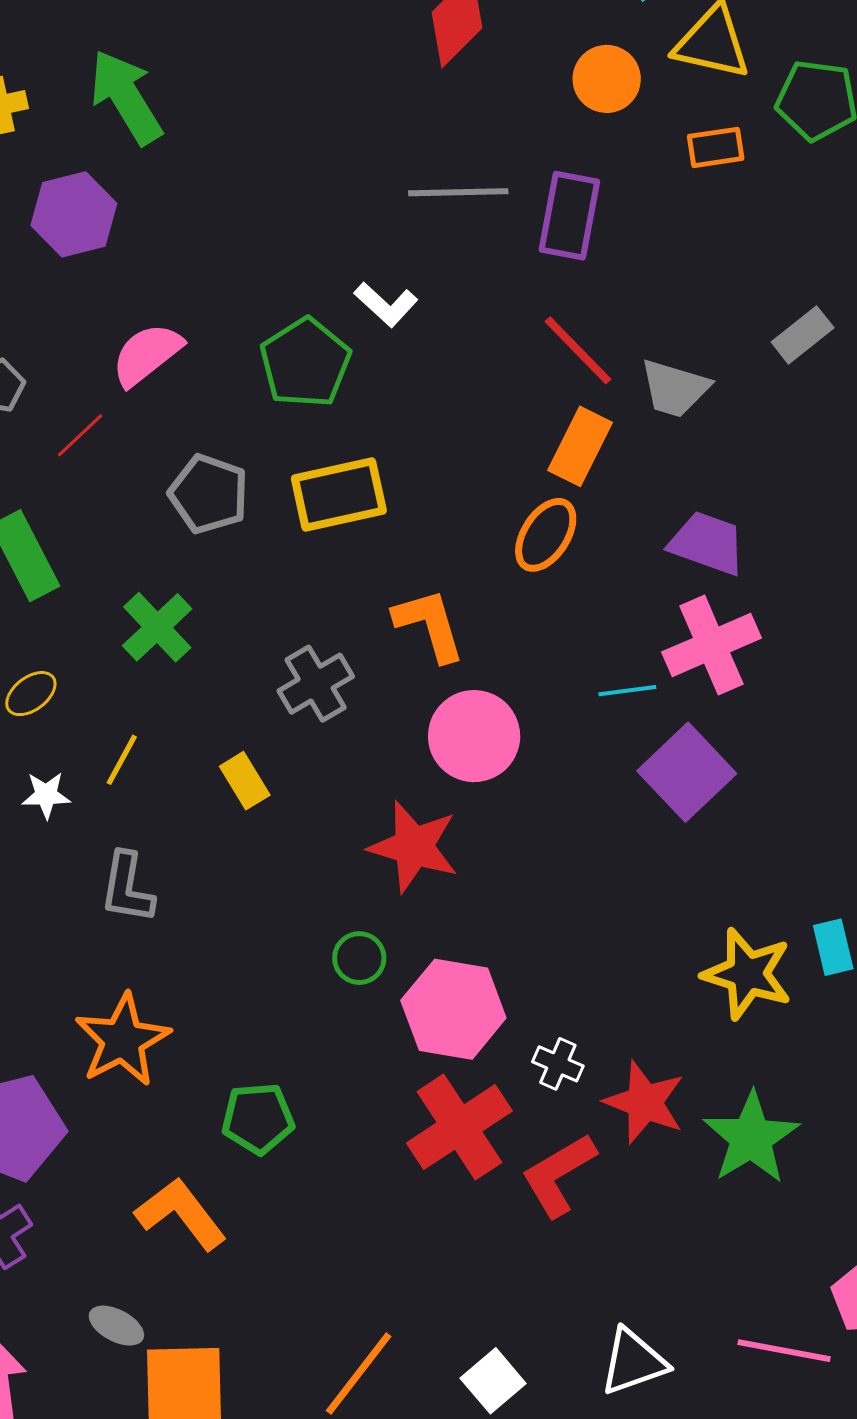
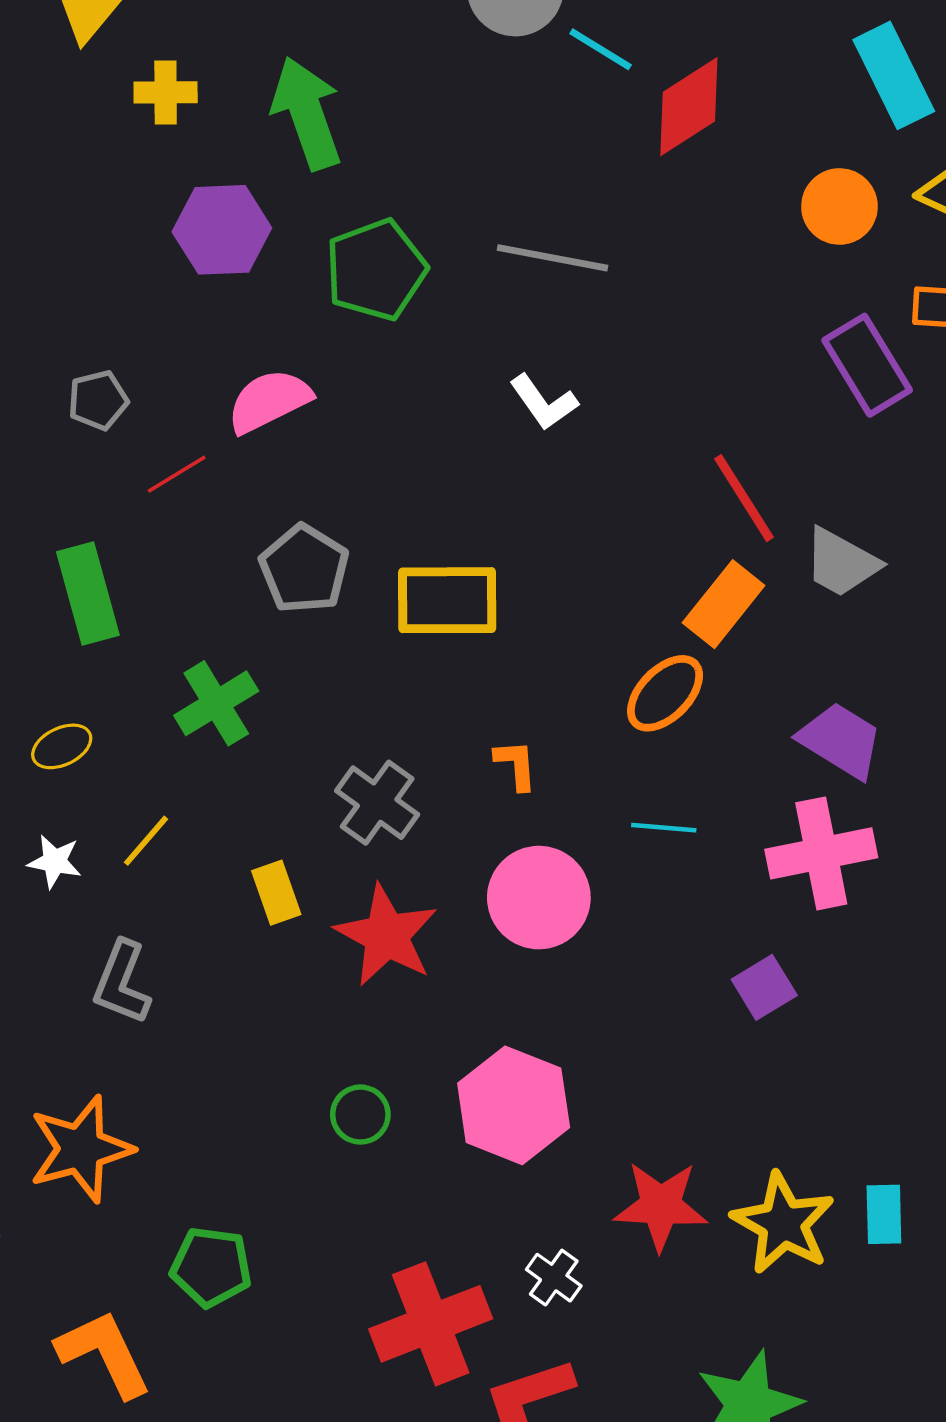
gray line: (458, 192) -> (552, 258), moved
purple rectangle: (569, 216) -> (867, 365), moved, turned -54
green pentagon: (305, 363) -> (376, 270), moved
orange L-shape: (429, 625) -> (516, 765), size x0.6
gray cross: (316, 684) -> (377, 803), turned -36
cyan line: (627, 691) -> (664, 828), moved
purple square: (687, 772) -> (764, 987), size x0.6
red star: (414, 847) -> (386, 935), moved
pink hexagon: (453, 1009) -> (514, 1105), moved
red star: (645, 1102) -> (661, 1206), moved, turned -30

